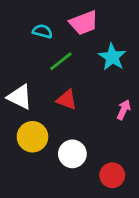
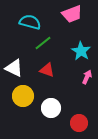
pink trapezoid: (84, 23) -> (72, 14), moved
cyan semicircle: (42, 31) -> (30, 22), size x1.5
cyan star: (112, 57) -> (81, 51), moved

